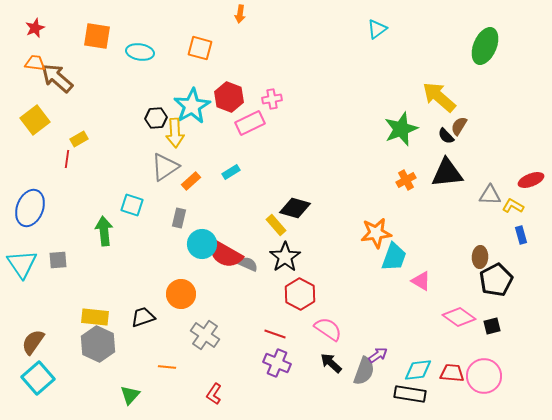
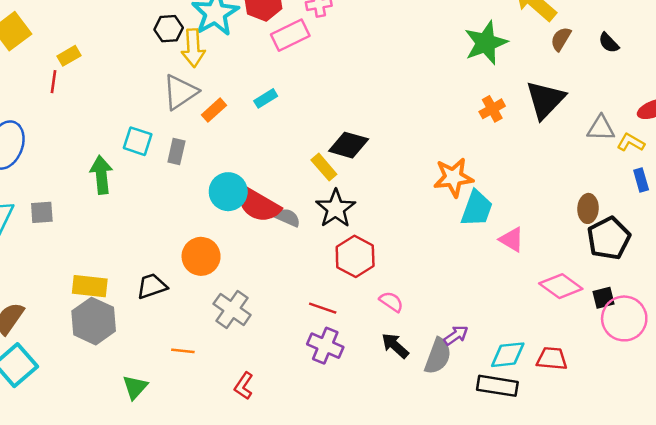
black semicircle: (446, 136) -> (609, 43), moved
black triangle: (447, 173) -> (545, 100), turned -40
gray rectangle: (179, 218) -> (176, 152), moved
pink semicircle: (328, 329) -> (391, 302), size x0.7
pink circle: (484, 376) -> (624, 318), moved

